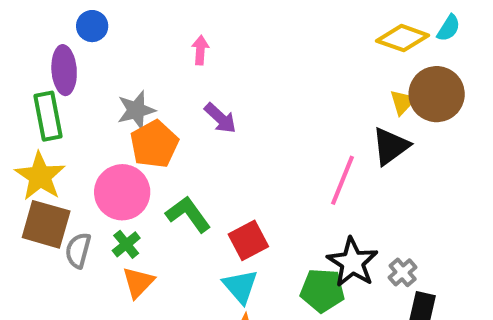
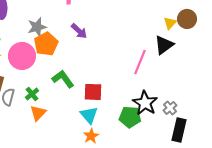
brown circle: (437, 94) -> (187, 19), size x0.7
pink circle: (122, 192) -> (22, 56), moved
red square: (248, 240) -> (93, 92), turned 30

